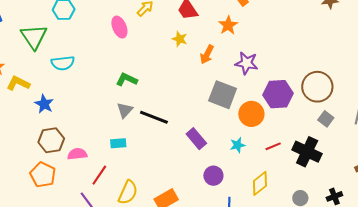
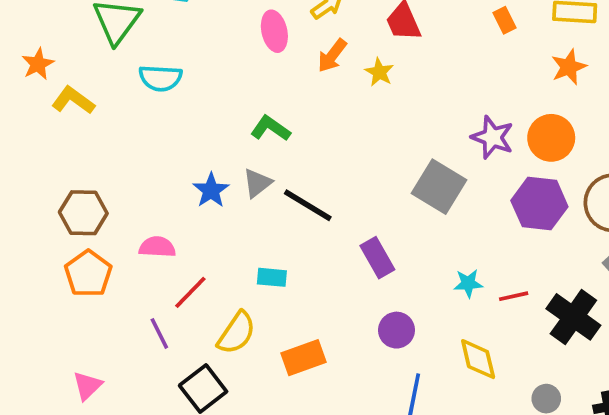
orange star: (228, 25) -> (569, 67), moved
orange arrow: (207, 54) -> (332, 56), moved
blue star: (44, 104) -> (211, 190), moved
orange circle: (251, 114) -> (551, 138), moved
brown hexagon: (51, 140) -> (83, 213), moved
cyan rectangle: (118, 143) -> (272, 277), moved
cyan star: (238, 145) -> (468, 283), moved
yellow diamond: (260, 183) -> (478, 359), turned -75

